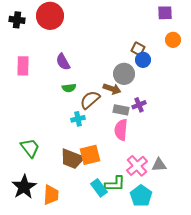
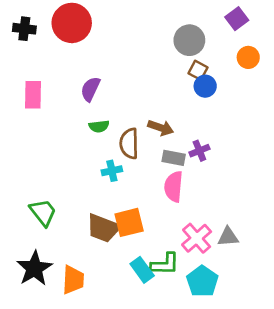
purple square: (165, 13) -> (237, 19), turned -35
purple semicircle: (63, 62) -> (90, 89), turned 54
gray circle: (124, 74) -> (189, 40), moved
brown semicircle: (90, 100) -> (129, 144), turned -50

